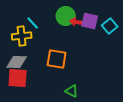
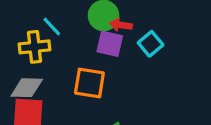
purple square: (90, 21) -> (110, 44), moved
cyan square: (110, 26) -> (151, 44), moved

